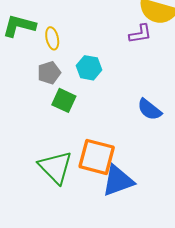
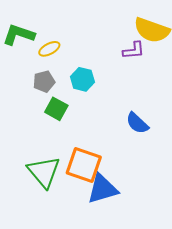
yellow ellipse: (52, 38) -> (49, 49), turned 70

